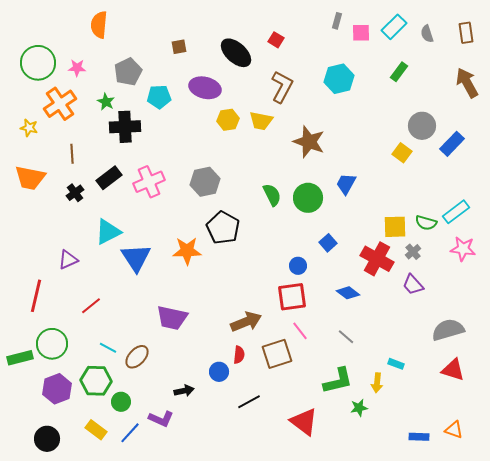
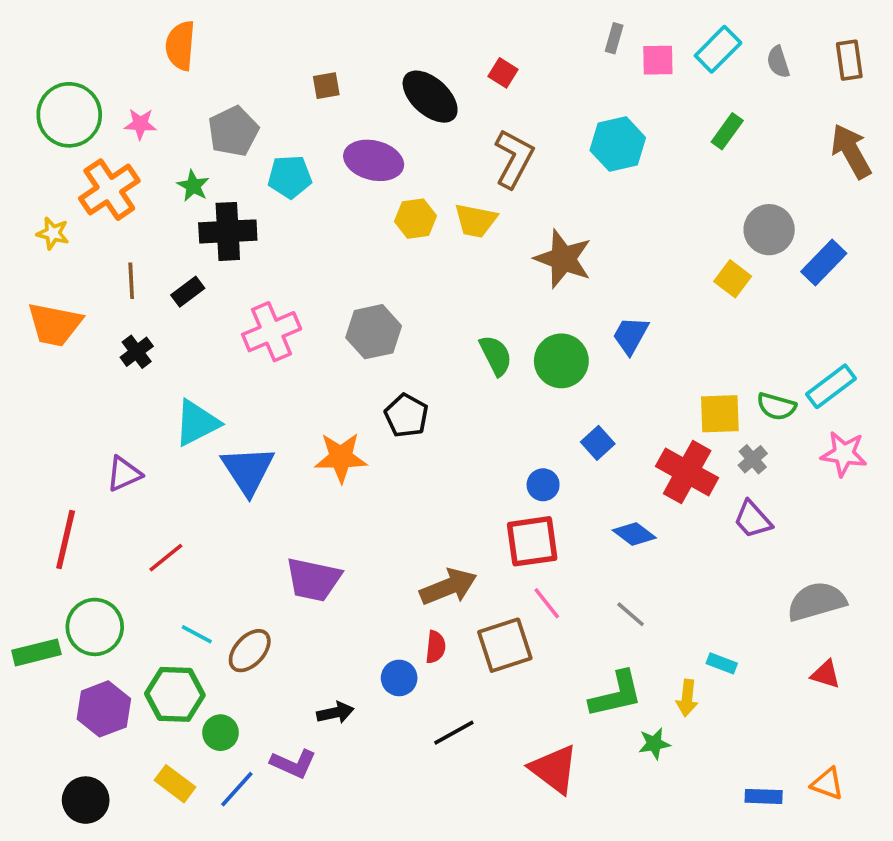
black rectangle: (109, 178) -> (188, 292), moved, size x0.7
black pentagon: (223, 228) -> (406, 416), size x0.7
red triangle: (453, 370) -> (826, 674), size x0.7

